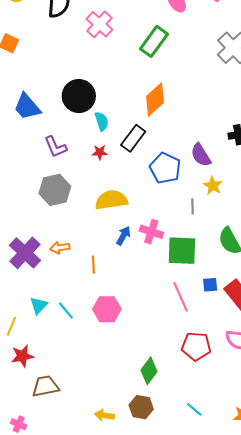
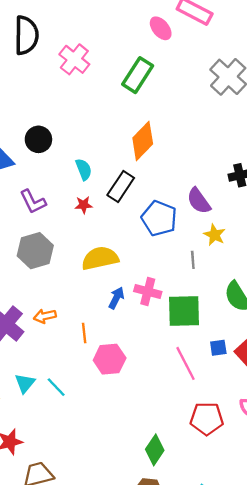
black circle: (79, 96) -> (38, 139), moved, size x0.7
pink hexagon: (107, 309) -> (110, 359), moved

